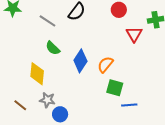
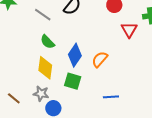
yellow diamond: (37, 74) -> (45, 68), moved
green square: (115, 88) -> (73, 81), moved
blue line: (129, 105) -> (111, 97), moved

